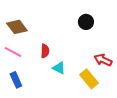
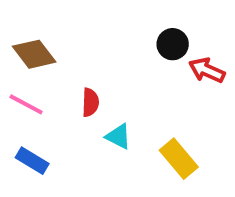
red arrow: (103, 60) -> (207, 70), moved
blue rectangle: (16, 80) -> (32, 161), turned -35

